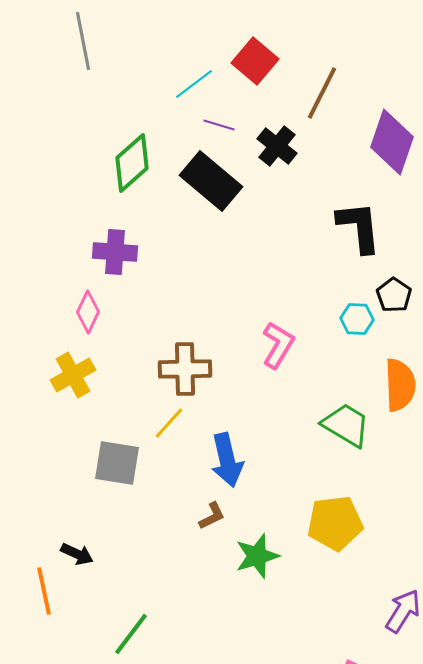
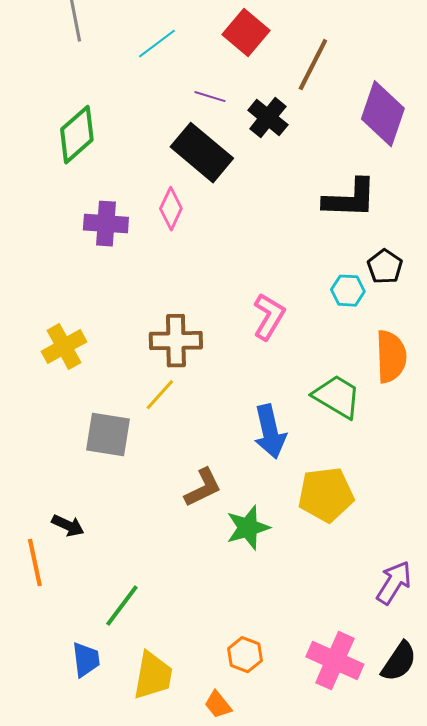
cyan line: (194, 84) -> (157, 44), moved
green diamond: (132, 163) -> (77, 135), moved
black L-shape: (359, 227) -> (350, 199), turned 98
pink diamond: (88, 312) -> (171, 209), moved
blue arrow: (227, 460) -> (270, 432), moved
brown L-shape: (212, 516) -> (203, 488), size x1.4

